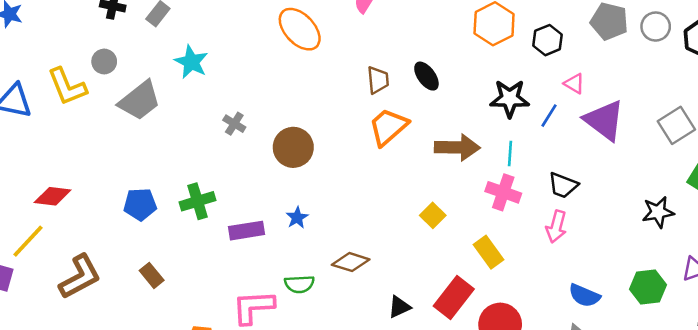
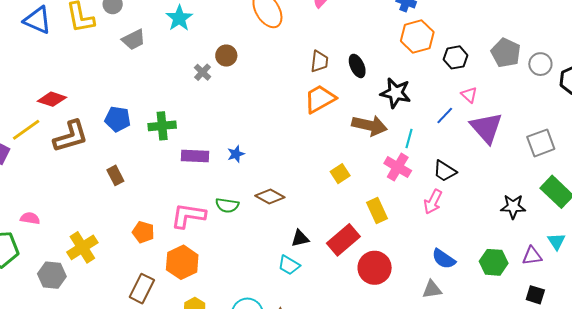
black star: (510, 98) -> (396, 93), moved
gray trapezoid: (140, 101) -> (134, 40), size x0.7
brown circle: (293, 147) -> (226, 56), moved, size x0.7
brown L-shape: (80, 277) -> (71, 136), moved

